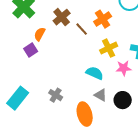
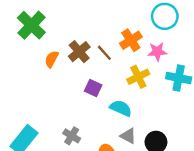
brown cross: (62, 17) -> (79, 52), moved
purple square: (31, 50) -> (93, 88), moved, turned -32
pink star: (124, 68) -> (157, 52), moved

